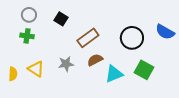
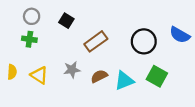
brown semicircle: (95, 60) -> (99, 76), moved
yellow semicircle: (13, 74) -> (12, 72), moved

